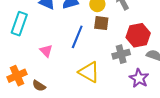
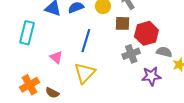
brown square: (101, 23) -> (123, 23), moved
yellow triangle: (89, 72) -> (85, 73), moved, turned 50
purple star: (139, 78) -> (151, 76), turned -30

